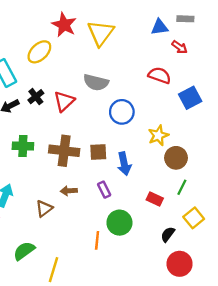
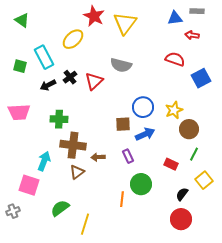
red arrow: (180, 47) -> (192, 35), turned 152
blue circle: (122, 112) -> (143, 107), moved
brown cross: (64, 151) -> (73, 145), moved
blue arrow: (124, 164) -> (145, 134), turned -102
red circle: (180, 264) -> (181, 219), moved

